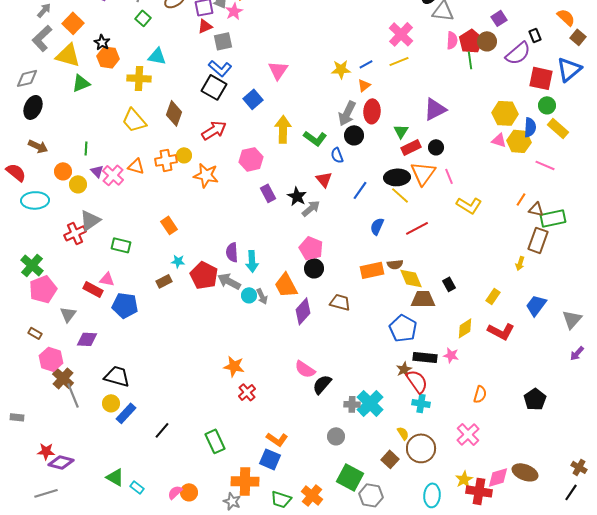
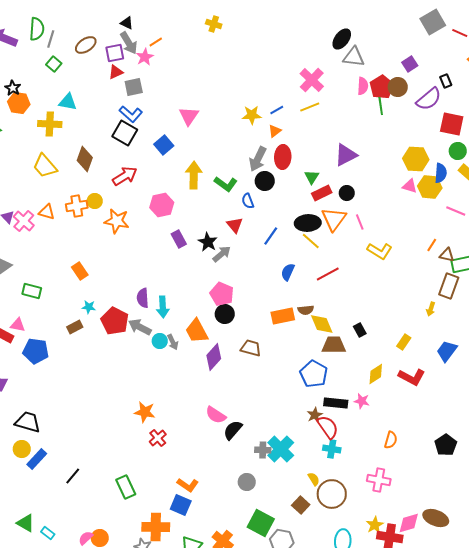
pink cross: (468, 434) -> (379, 480), turned -35

